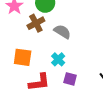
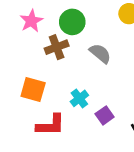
gray semicircle: (62, 32) -> (100, 53), moved
purple square: (70, 79) -> (105, 115), moved, turned 32

